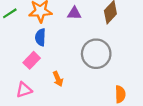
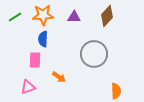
pink rectangle: (32, 60) -> (35, 60), turned -42
orange arrow: (58, 79) -> (59, 77), turned -32

